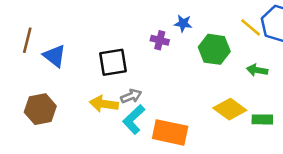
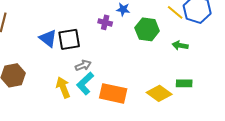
blue triangle: (55, 56) -> (48, 38), moved
yellow arrow: (104, 104) -> (63, 87), moved, turned 60
yellow diamond: (230, 109) -> (159, 93), moved

